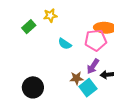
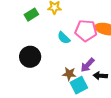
pink pentagon: (96, 40) -> (86, 31), moved
black circle: (33, 87) -> (30, 57), moved

